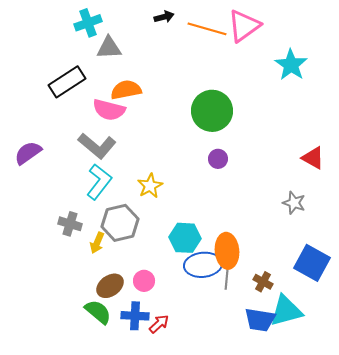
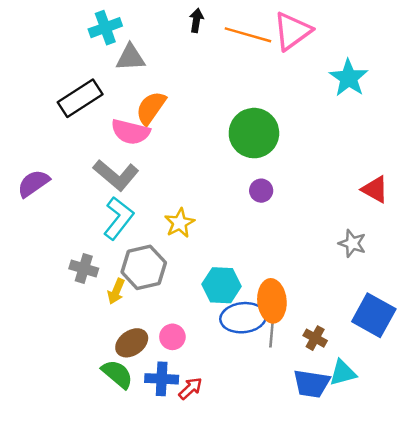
black arrow: (164, 17) -> (196, 20), turned -66
orange semicircle: (126, 90) -> (151, 108), turned -44
cyan triangle: (286, 311) -> (343, 373), size x0.7

